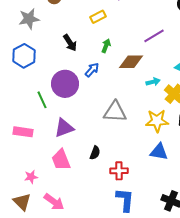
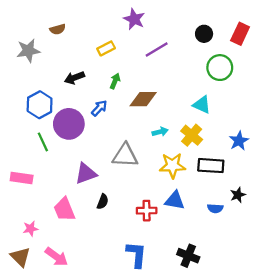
purple line: (154, 36) -> (157, 50), moved
black arrow: (70, 43) -> (74, 78), turned 102
blue hexagon: (24, 56) -> (40, 105), moved
cyan arrow: (153, 82) -> (160, 132), moved
purple triangle: (64, 128) -> (86, 173), moved
red cross: (119, 171) -> (147, 211), moved

